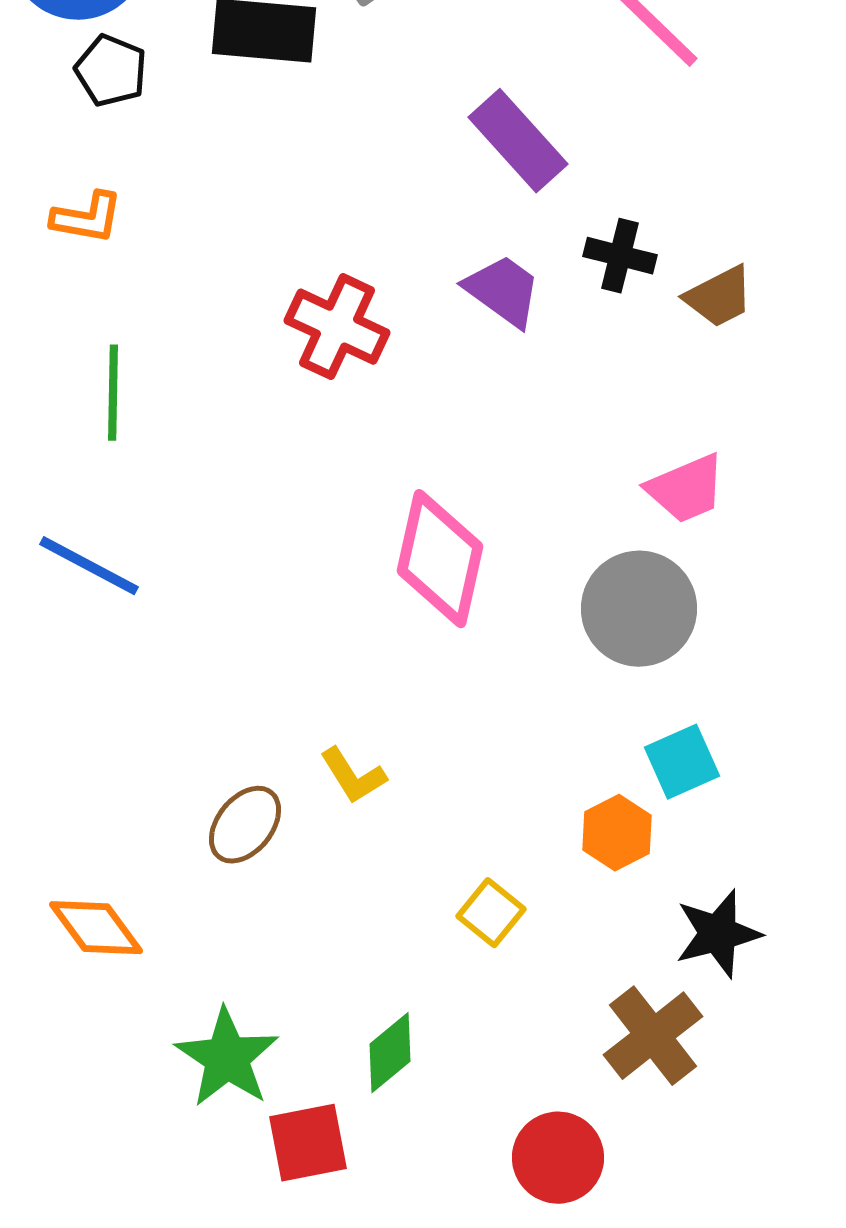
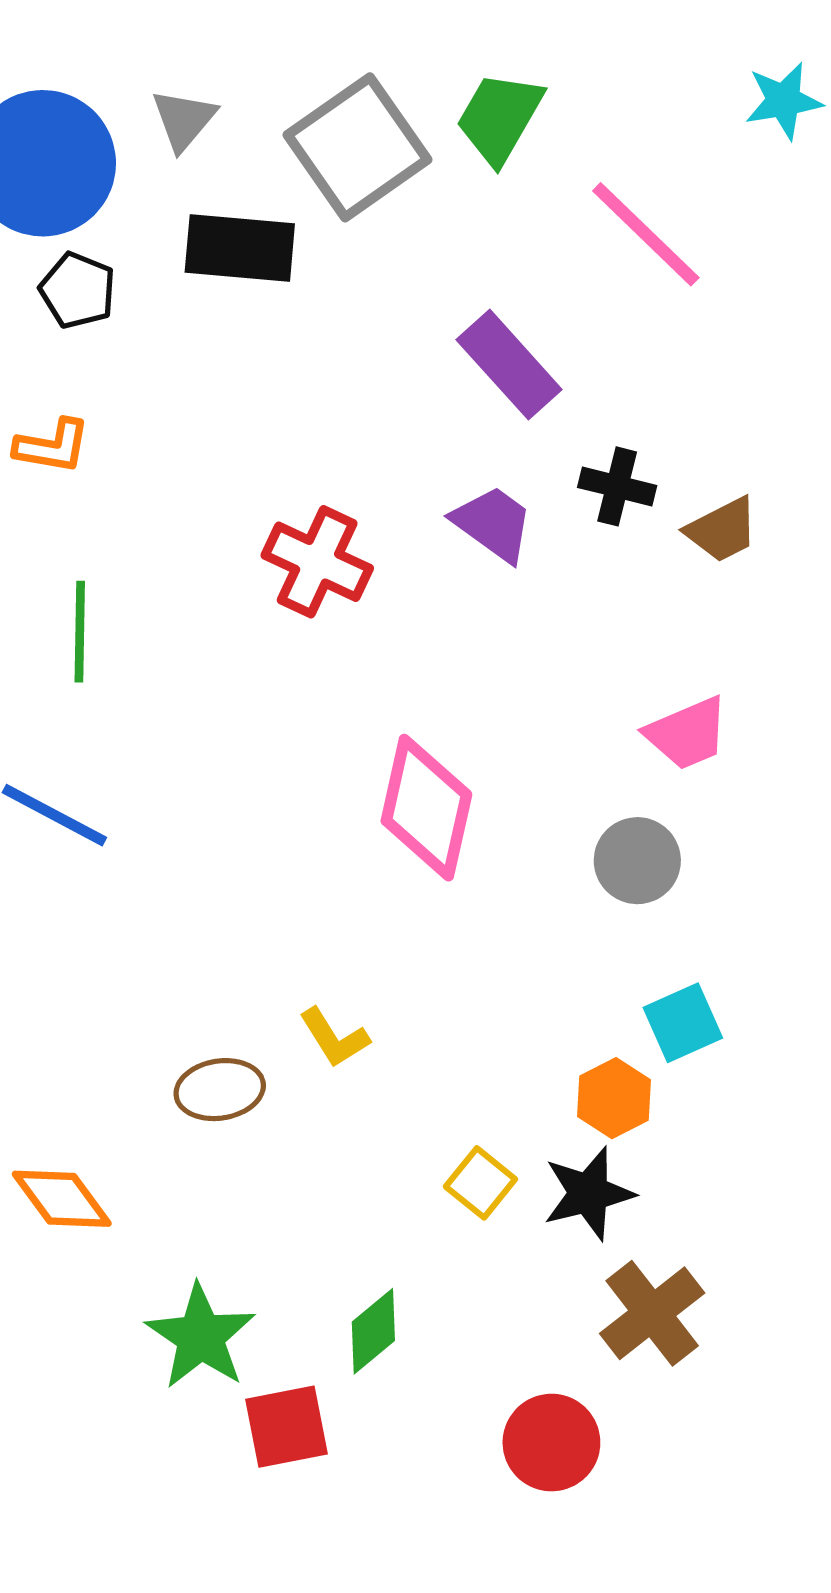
gray circle: (639, 609) -> (637, 861), size x0.7
brown ellipse: (245, 825) -> (220, 1090), turned 42
black star: (718, 934) -> (589, 1193), moved

